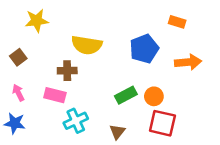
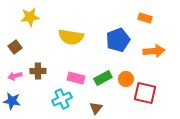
brown cross: (67, 71) -> (38, 71), moved
pink arrow: (18, 93) -> (15, 76), turned -80
pink rectangle: (55, 95) -> (76, 78), moved
red square: (162, 123) -> (145, 93), moved

